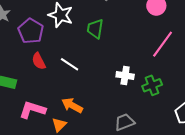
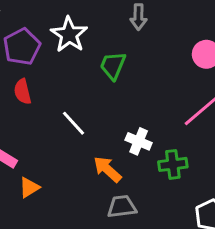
white line: (70, 64) -> (73, 123), moved
orange arrow: (72, 105) -> (107, 169), moved

